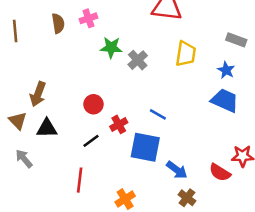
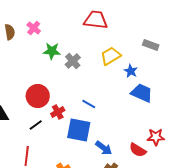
pink cross: (88, 18) -> (34, 28), turned -32
yellow trapezoid: (186, 54) -> (111, 56), turned -130
blue star: (226, 70) -> (131, 71), moved
red circle: (93, 104) -> (38, 96), size x1.5

